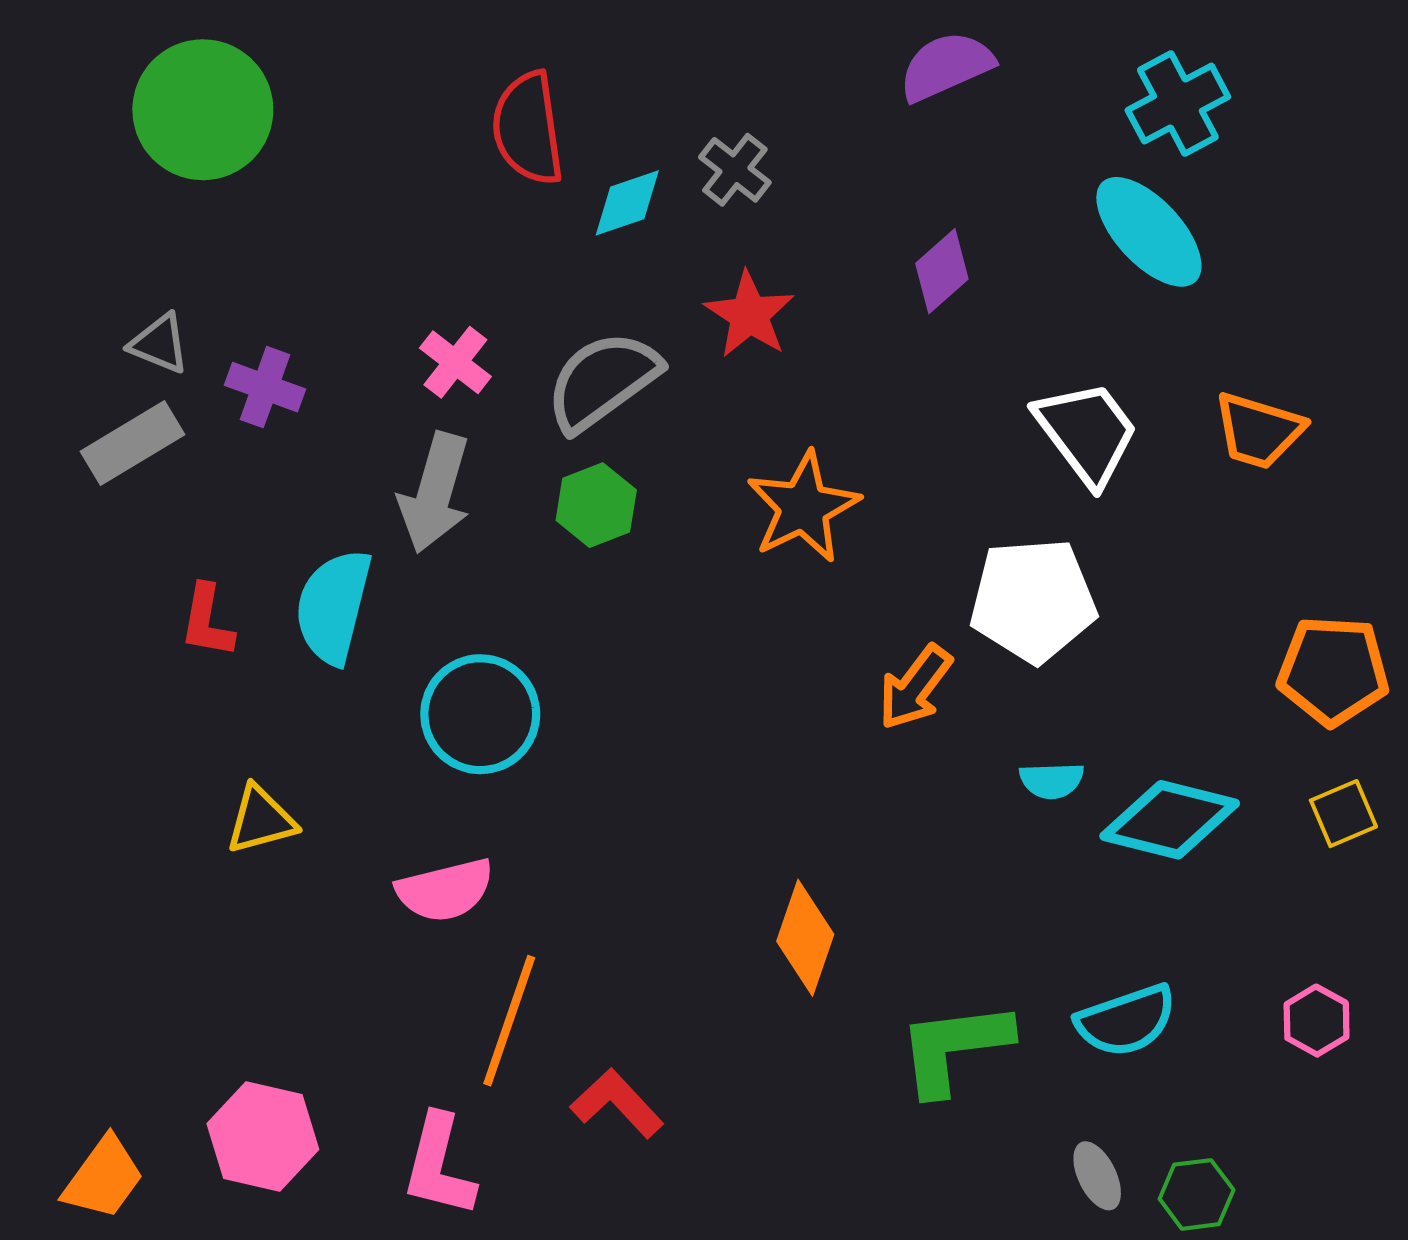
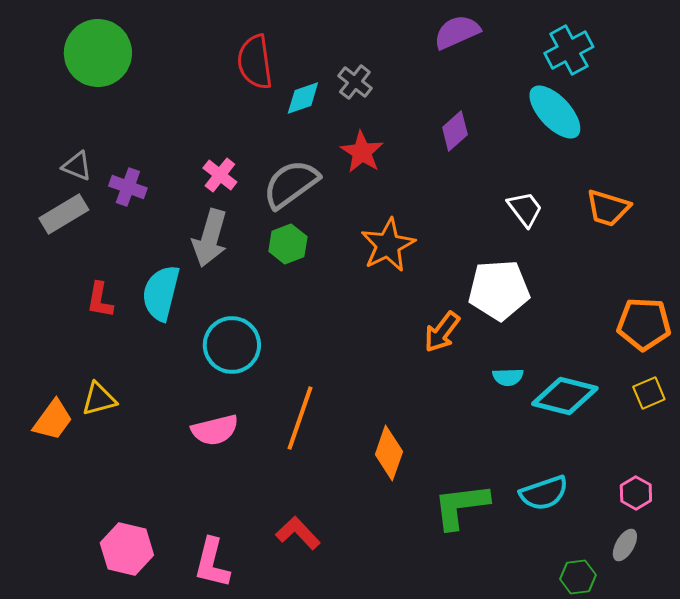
white trapezoid: (1087, 433) -> (525, 209), size x0.7
yellow triangle: (261, 820) -> (99, 399), moved
orange line: (509, 1021) -> (300, 418), moved
gray ellipse: (1097, 1176) -> (625, 545), moved, turned 56
orange trapezoid: (104, 1178) -> (53, 420), moved

